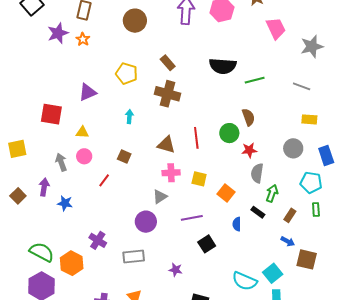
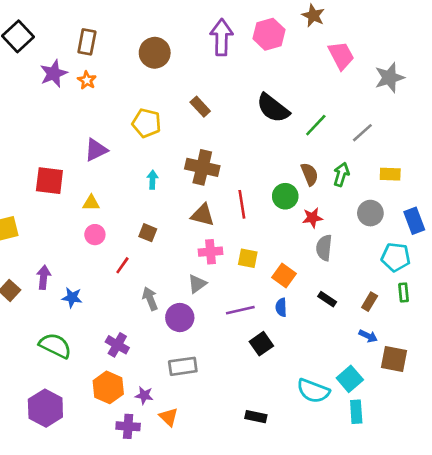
black semicircle: (223, 66) -> (273, 108), turned 36
green line: (255, 80) -> (316, 125), turned -30
gray line: (302, 86) -> (362, 133), moved, turned -60
brown cross: (168, 94) -> (202, 167), moved
gray arrow: (61, 162) -> (150, 299), moved
green arrow: (272, 193) -> (341, 174), moved
blue semicircle: (237, 224) -> (281, 307), moved
green semicircle: (42, 252) -> (55, 346), moved
gray rectangle: (134, 257) -> (183, 366), moved
orange hexagon: (72, 263) -> (108, 387), moved
purple star: (176, 270) -> (144, 395), moved

